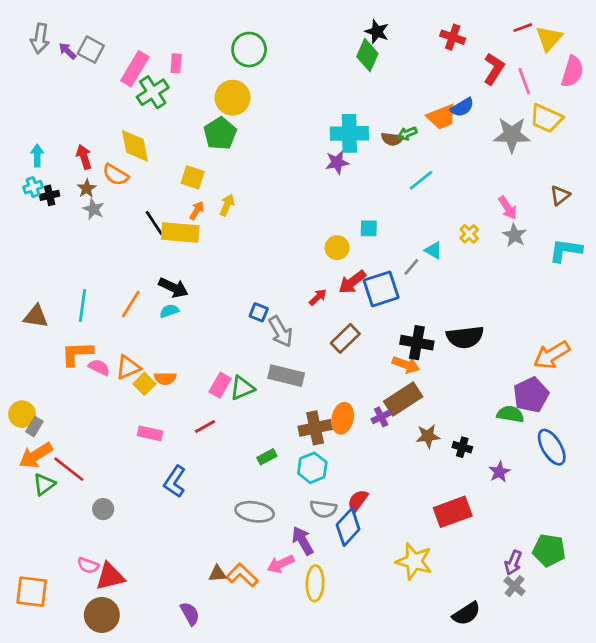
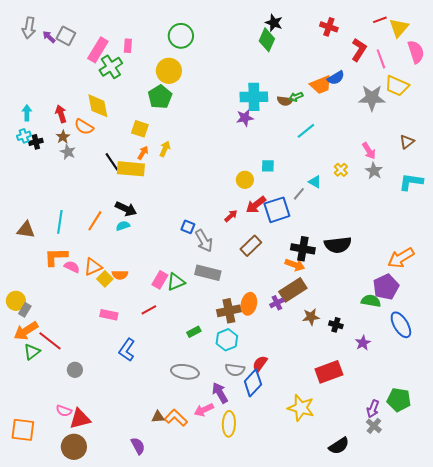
pink semicircle: (572, 72) -> (416, 52), turned -35

